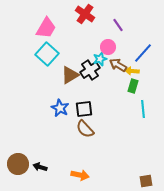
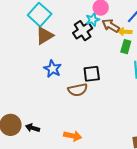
brown triangle: (70, 75) -> (45, 36), moved
black square: (84, 109) -> (92, 74), moved
brown semicircle: (85, 129) -> (78, 90), turned -60

